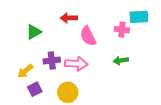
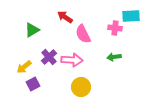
red arrow: (69, 18) -> (65, 17), turned 35
purple cross: (52, 60) -> (49, 57), turned -35
yellow circle: (68, 92) -> (81, 87), moved

